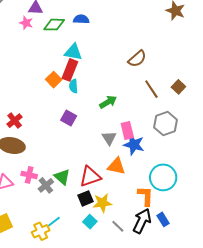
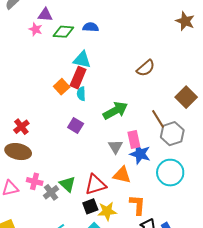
brown square: (178, 87) -> (186, 97), size x1.5
brown line: (151, 89) -> (158, 119), moved
green arrow: (108, 102) -> (115, 111), size x1.4
cyan circle: (163, 177) -> (170, 173), moved
orange L-shape: (146, 196) -> (137, 205), moved

